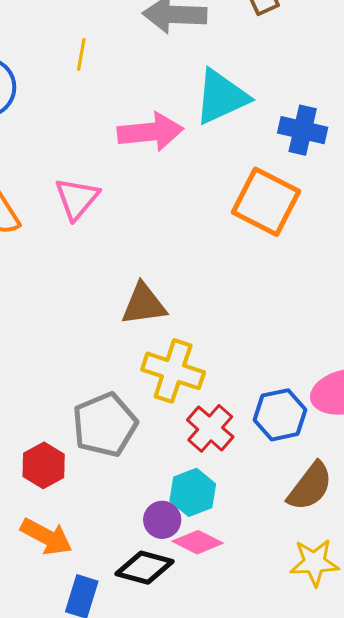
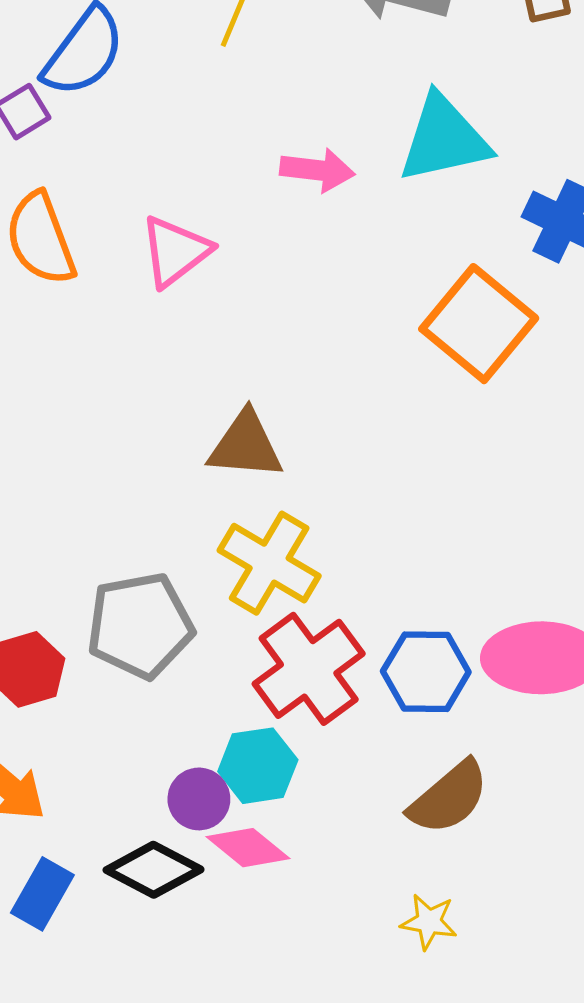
pink arrow: (150, 132) -> (317, 170), size x0.7
red cross: (210, 428) -> (309, 669), size x1.4
yellow star: (314, 563) -> (429, 922), size x0.7

